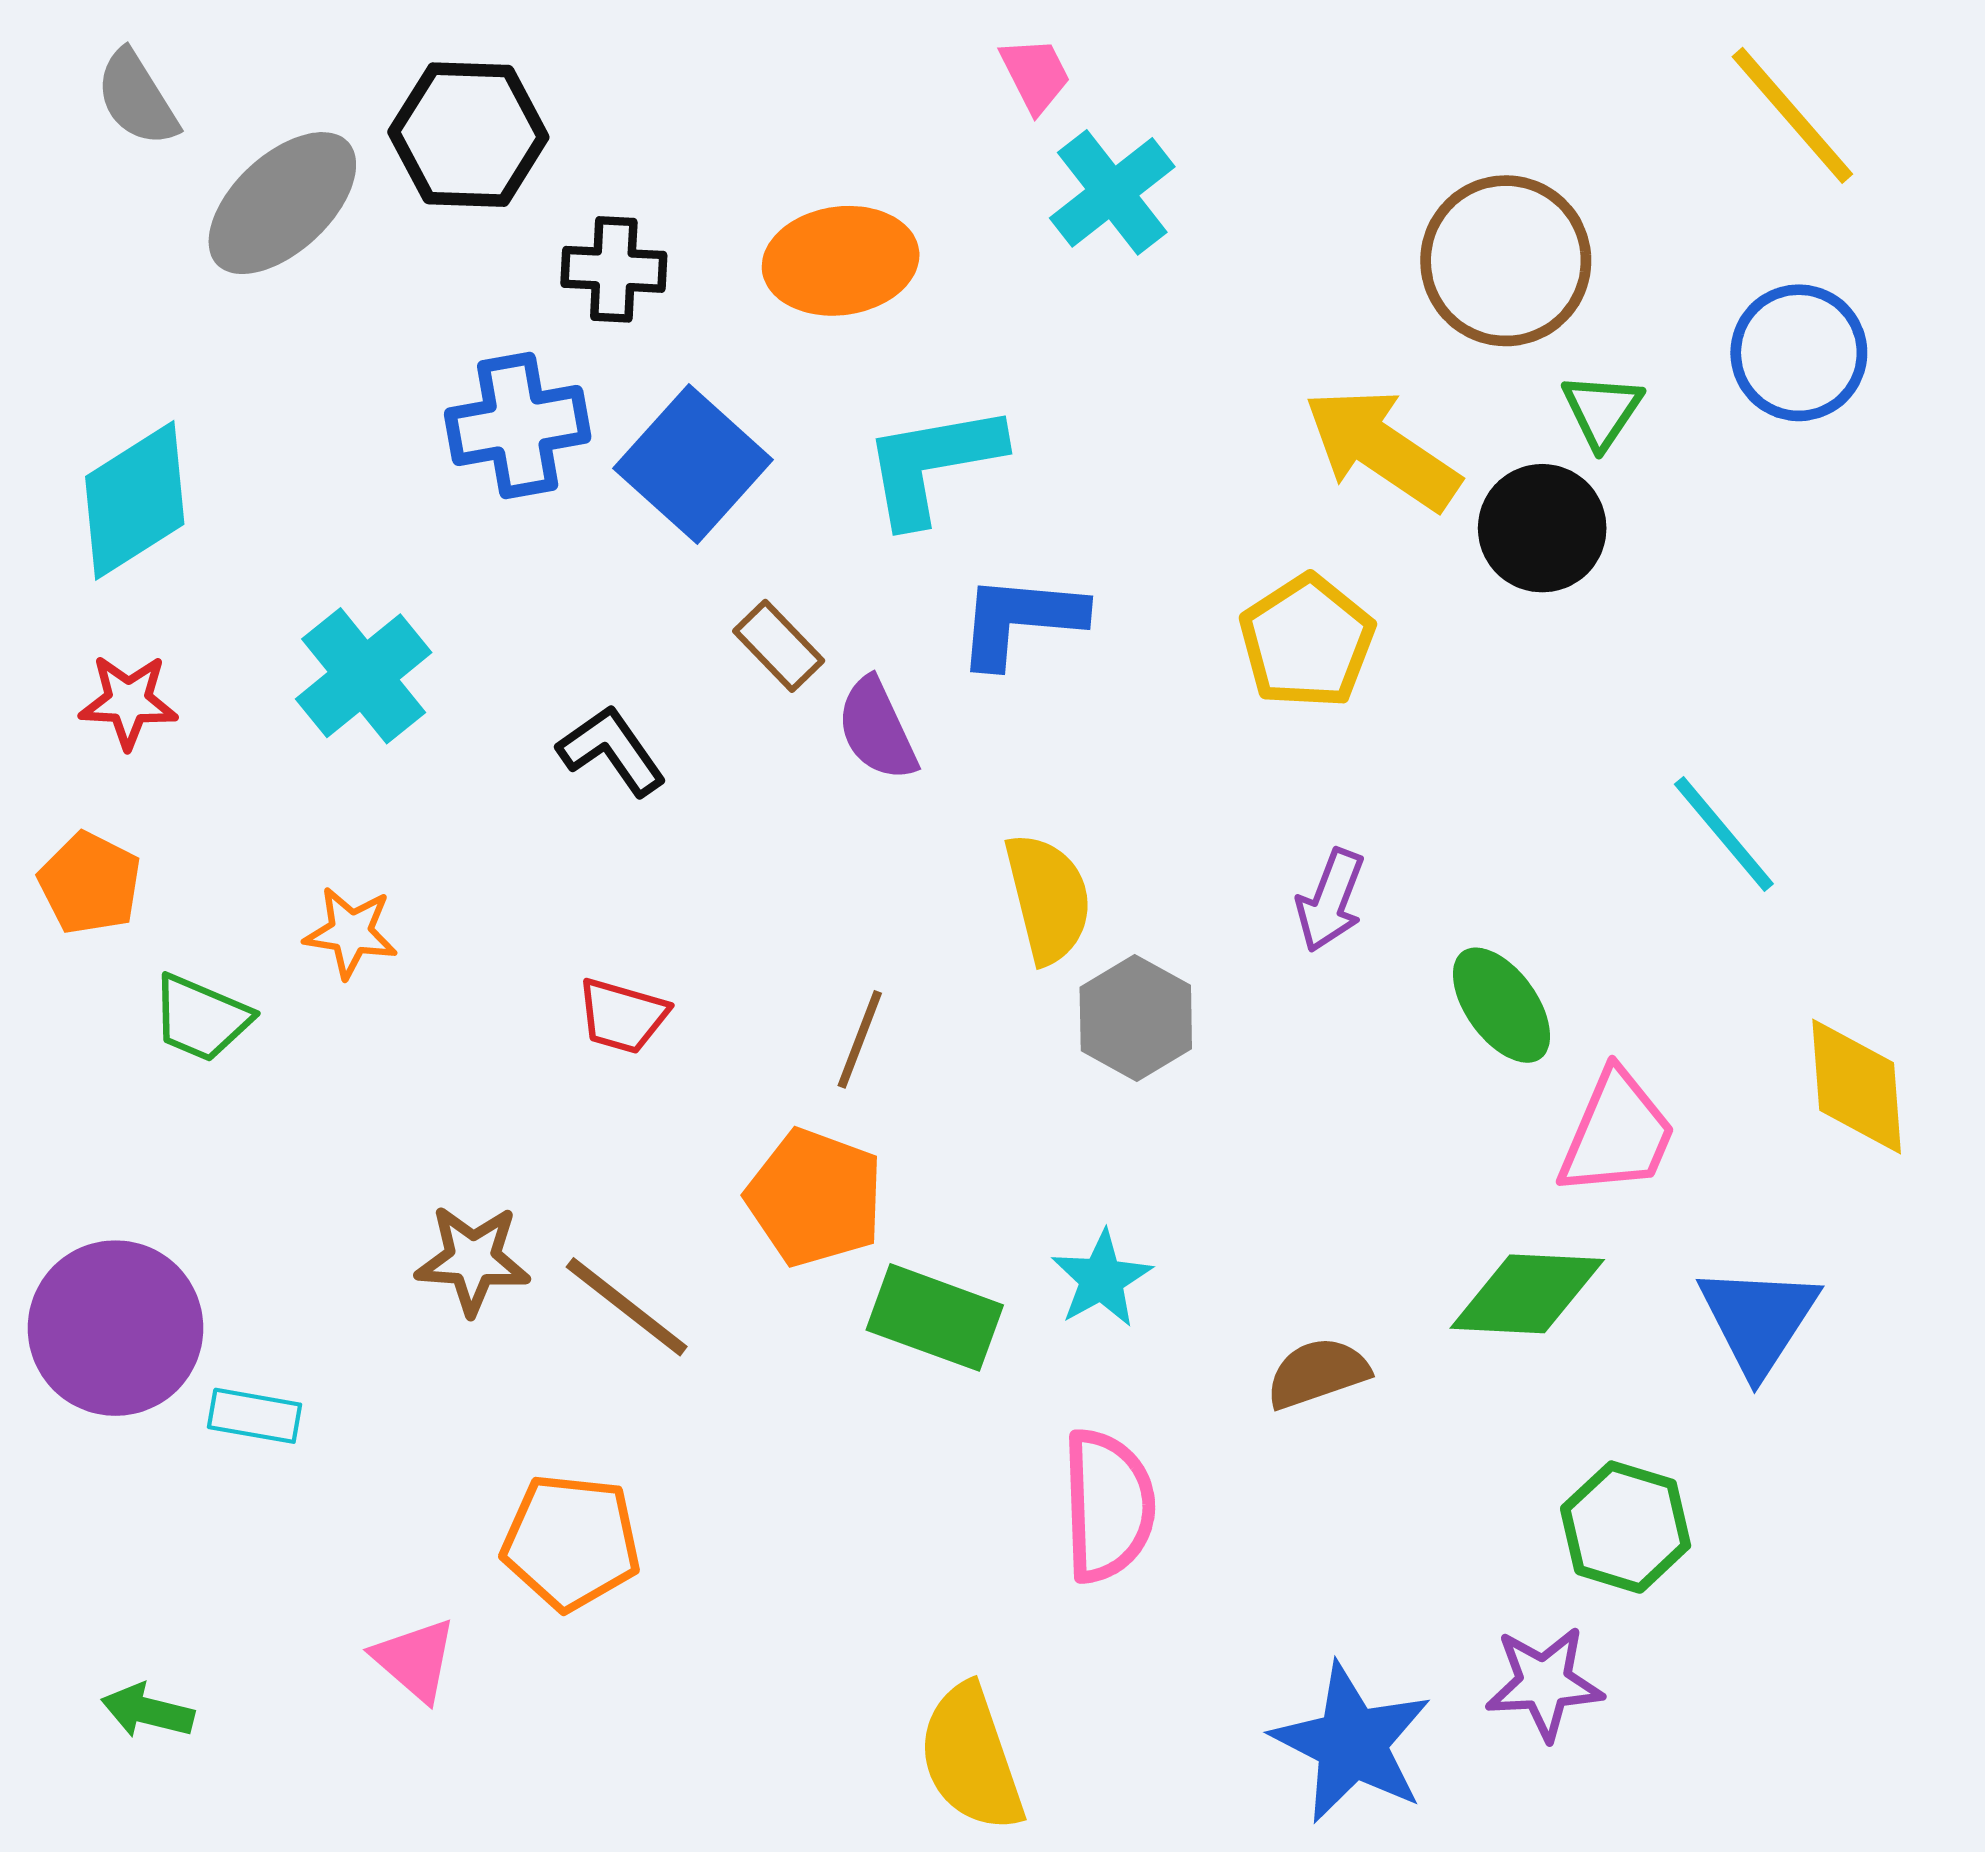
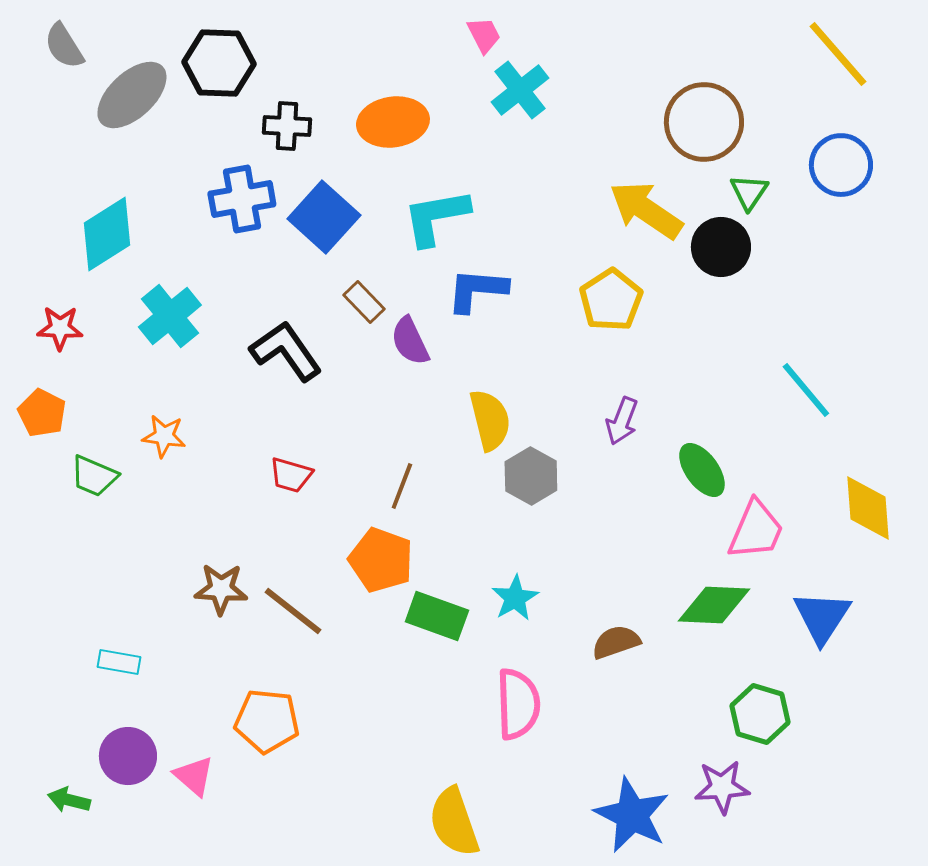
cyan diamond: (135, 500) -> (107, 234), moved
black L-shape: (612, 751) -> (286, 351), size x1.4
purple circle: (116, 1328) -> (128, 756), moved, size x0.7

